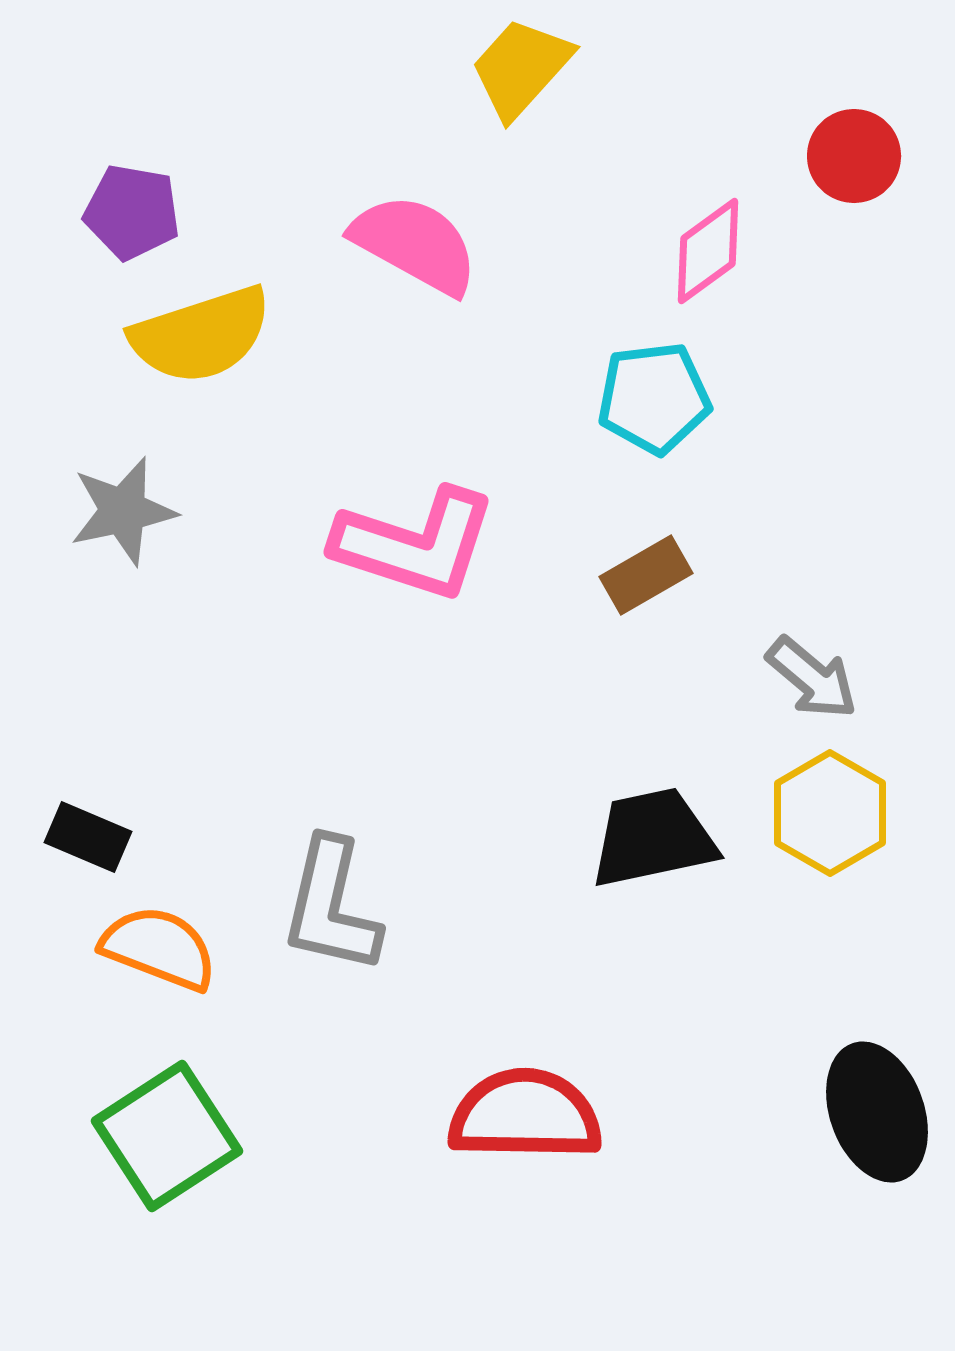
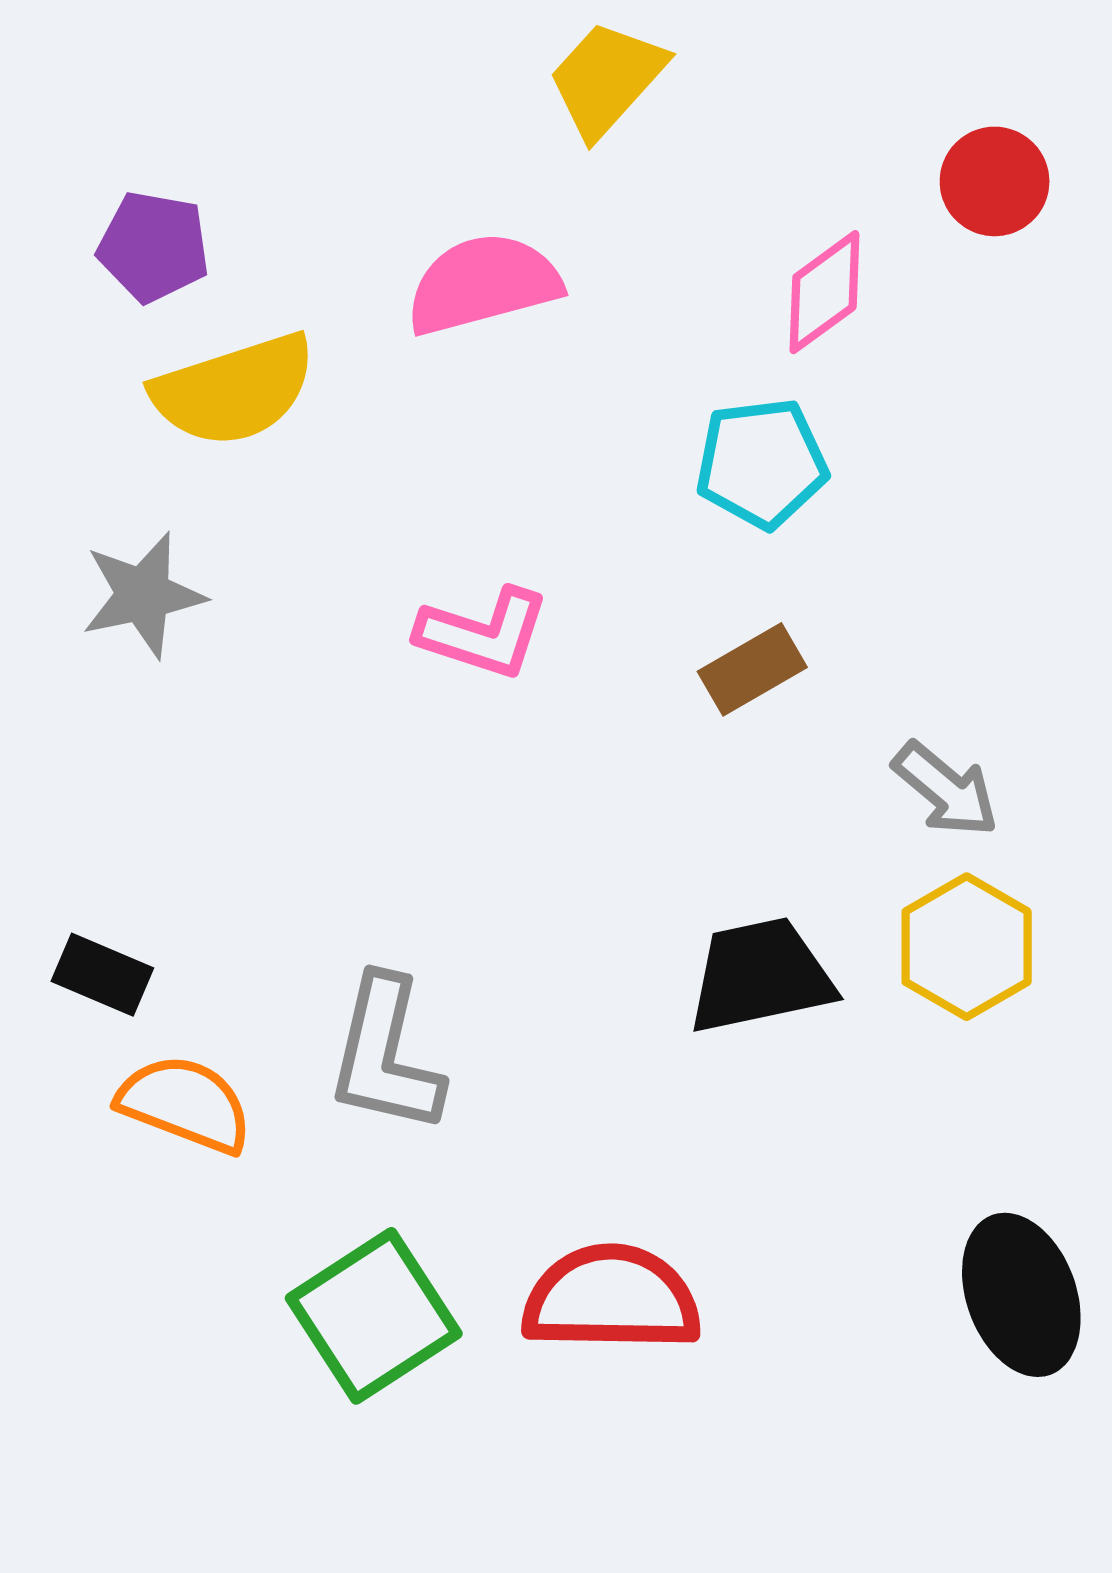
pink semicircle: (415, 244) -> (483, 284), turned -44
pink L-shape: (415, 544) -> (483, 633), size x0.7
green square: (167, 1136) -> (374, 1316), moved

